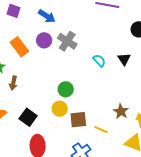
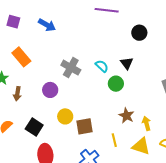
purple circle: (44, 40) -> (50, 90), moved
gray cross: (67, 41) -> (71, 68), moved
green circle: (66, 89) -> (116, 84), moved
yellow line: (101, 130) -> (114, 140), moved, turned 56

